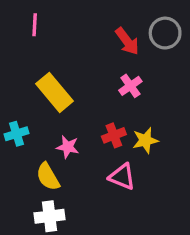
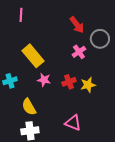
gray circle: (165, 33) -> (100, 39), moved
pink star: (68, 147) -> (44, 80), moved
pink triangle: (122, 177) -> (73, 123), moved

